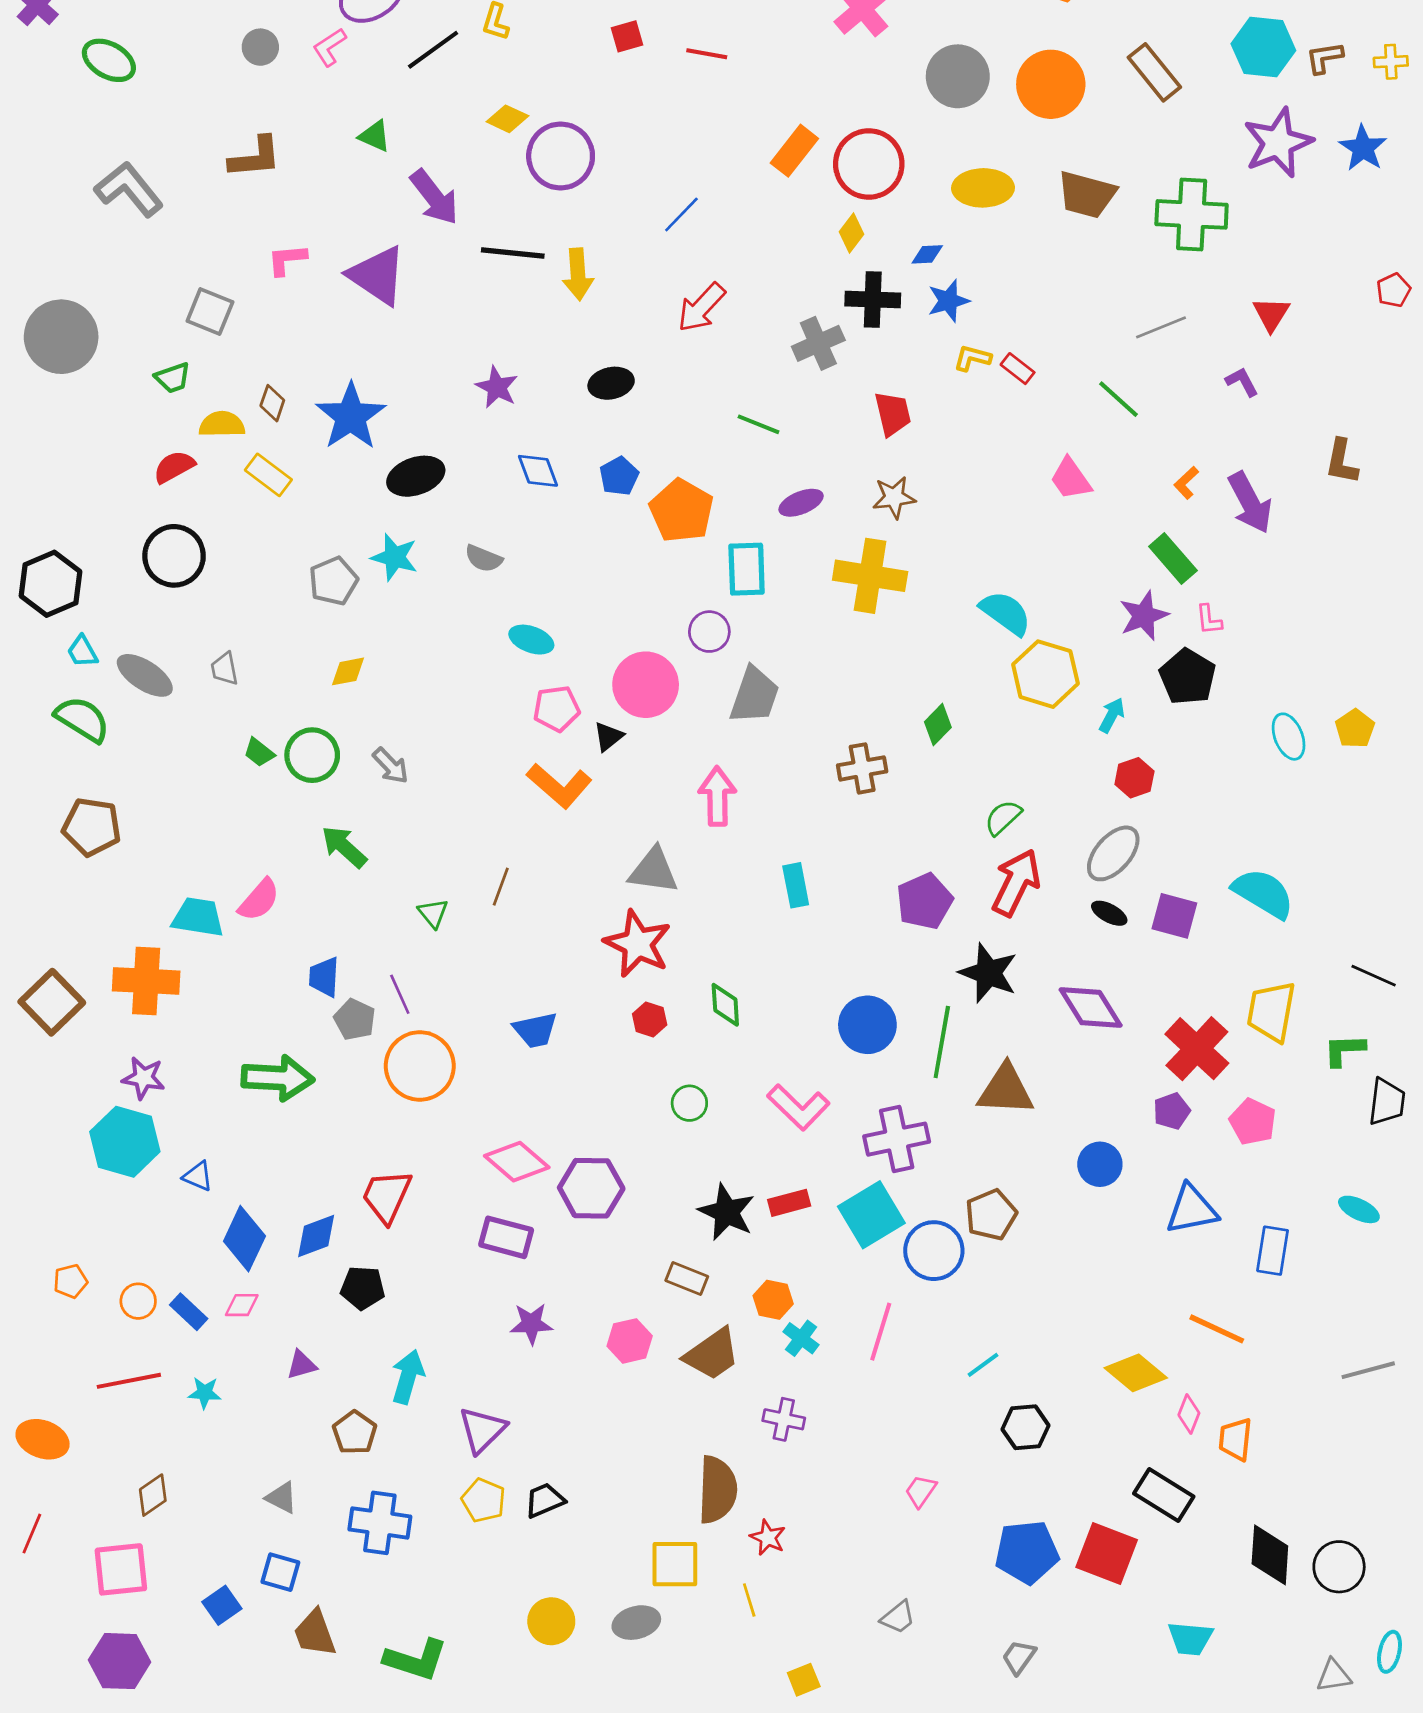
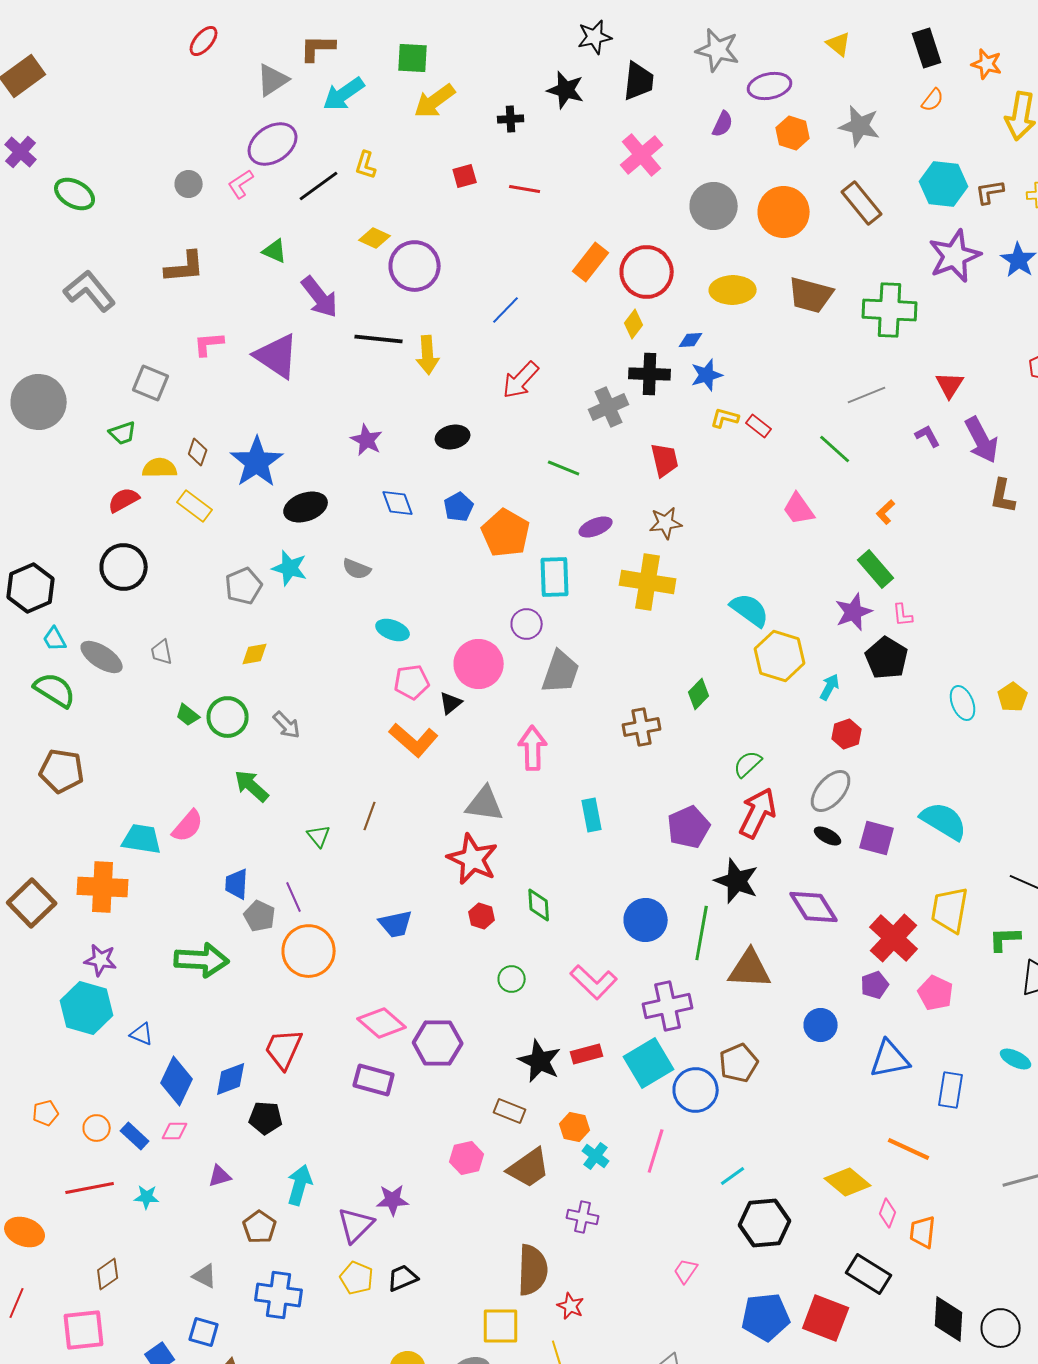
purple arrow: (1250, 503) -> (982, 440), moved
purple star: (531, 1324) -> (393, 1200), moved
black hexagon: (1026, 1427) -> (765, 1223), size x1.4

